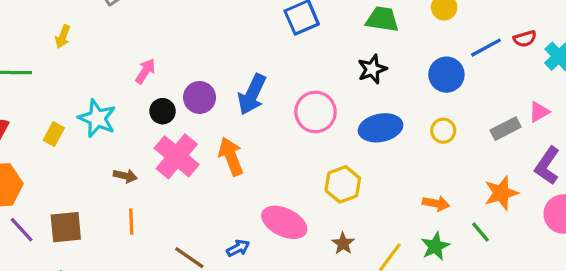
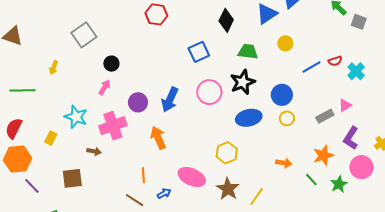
black star: (372, 69) -> (243, 82), size x1.4
blue circle: (446, 75) -> (282, 95), moved
black circle: (163, 111) -> (111, 64), moved
pink circle: (315, 112) -> (209, 92), moved
yellow rectangle: (54, 134) -> (51, 138), moved
pink cross: (177, 156) -> (113, 126), moved, turned 32
orange line: (131, 222) -> (143, 175), moved
brown square: (66, 227) -> (72, 178), moved
brown star: (343, 244) -> (228, 189), size x1.6
green star: (435, 246) -> (339, 184), moved

